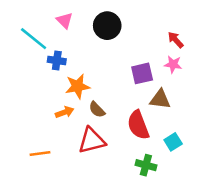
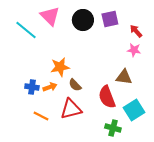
pink triangle: (65, 20) -> (50, 16), size x1.5
blue cross: (57, 61) -> (32, 87), moved
purple square: (142, 73) -> (110, 19), moved
cyan square: (173, 142) -> (134, 110), size x1.5
orange line: (40, 153) -> (41, 116), moved, turned 35

